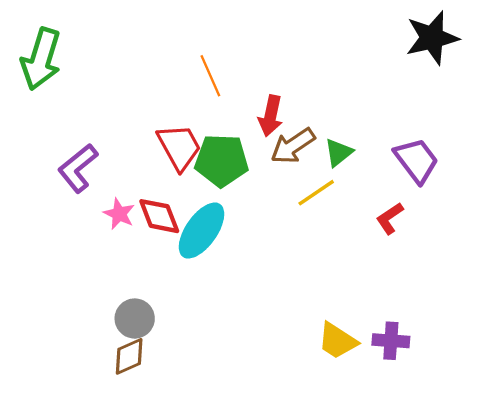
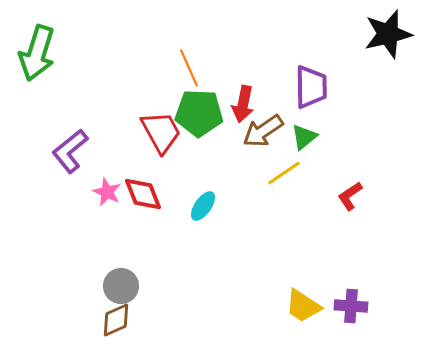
green pentagon: (222, 160) -> (199, 113), moved
purple trapezoid: (416, 160) -> (311, 87), moved, turned 36
cyan ellipse: (202, 231) -> (203, 206), moved, size x0.6

